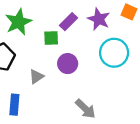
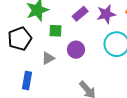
purple star: (99, 19) -> (106, 14), turned 30
green square: (51, 38) -> (56, 31), moved

